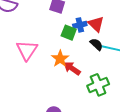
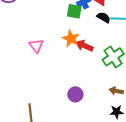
pink triangle: (27, 50) -> (36, 46), moved, size x0.7

